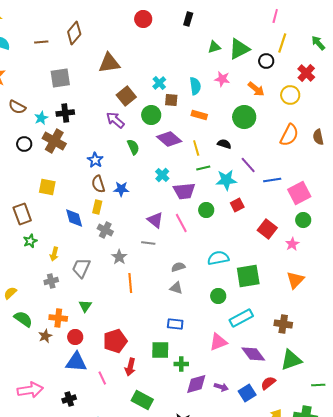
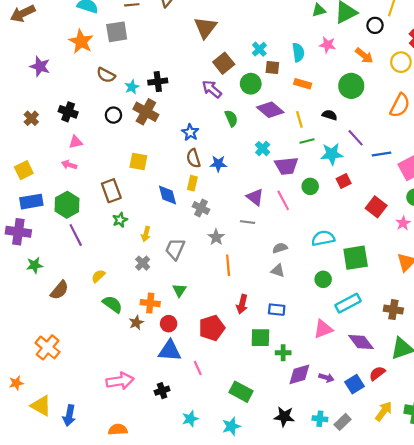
brown triangle: (109, 63) -> (205, 28), turned -45
gray square: (60, 78) -> (117, 32), moved
gray cross: (51, 281) -> (143, 263), turned -32
red arrow: (130, 367) -> (242, 304), moved

